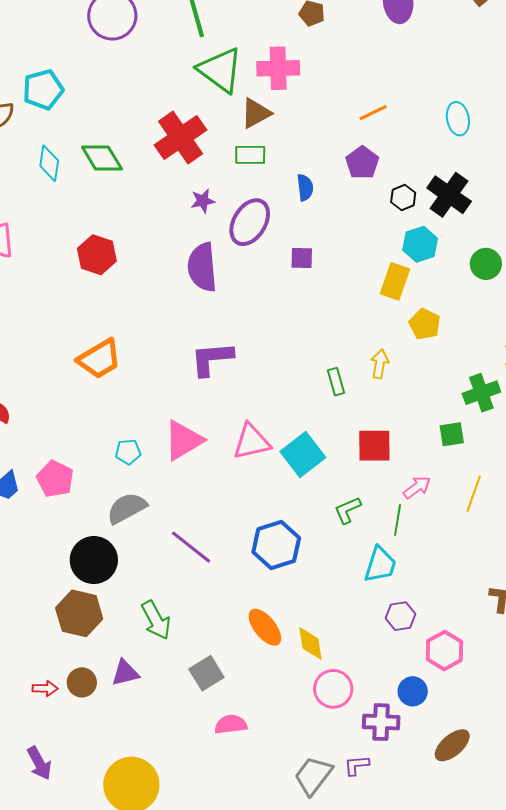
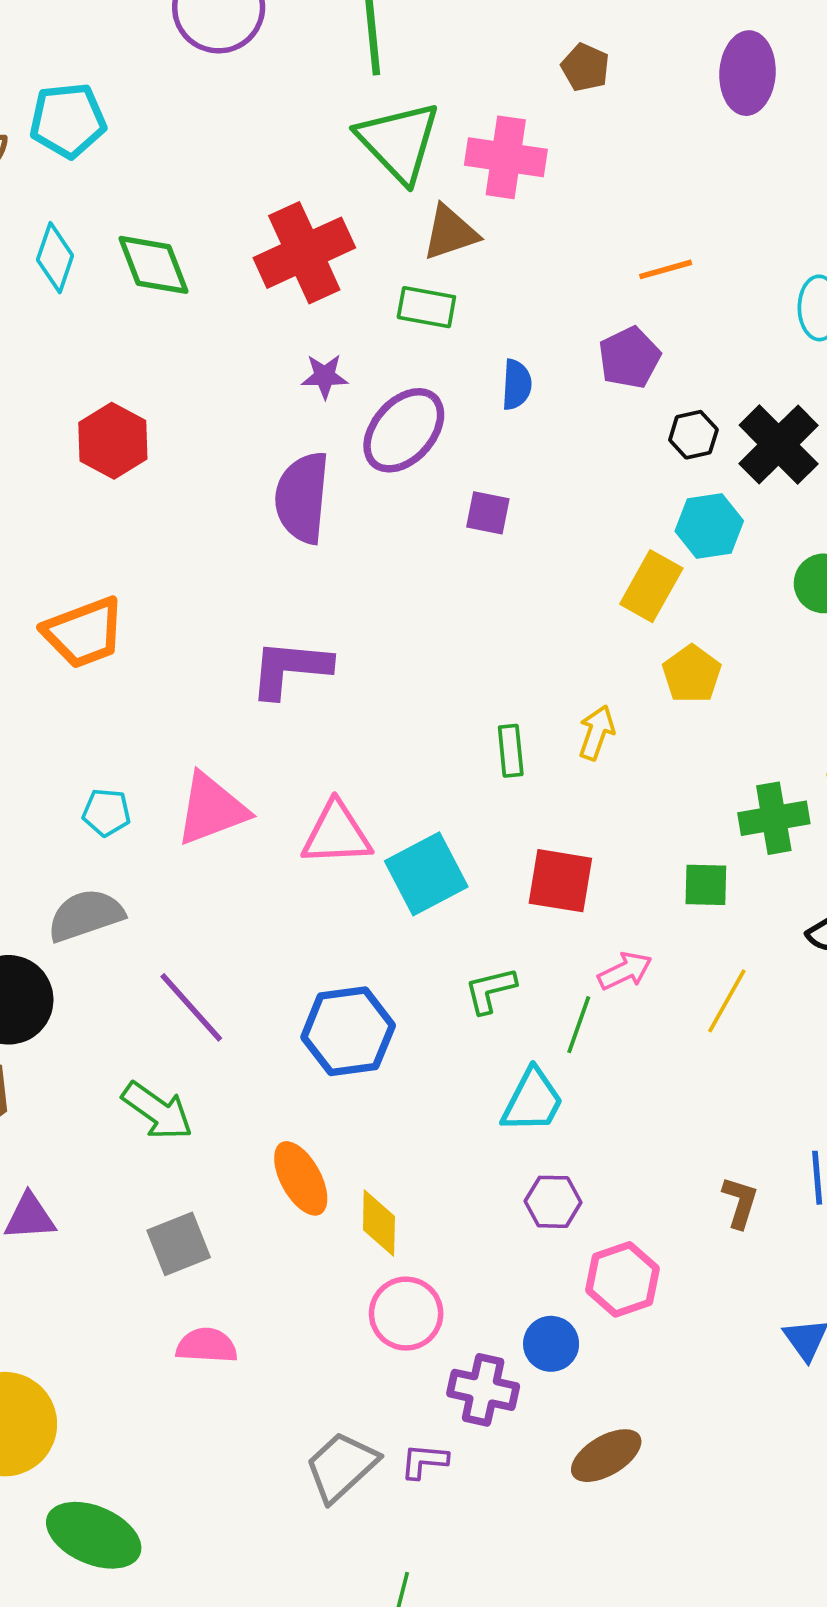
green arrow: (156, 620) -> (157, 1111), moved, turned -36

